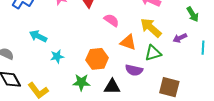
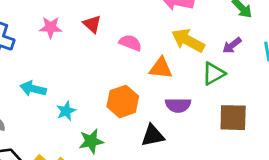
green triangle: (153, 53) -> (213, 74), moved
green star: (81, 82) -> (91, 141), moved

